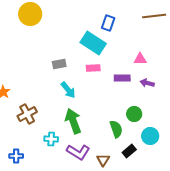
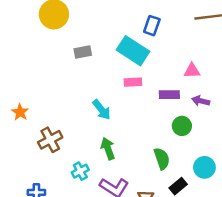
gray rectangle: (59, 64) -> (83, 52), moved
green circle: (134, 114) -> (182, 126), moved
green arrow: (73, 121) -> (108, 149), size x0.7
cyan cross: (51, 139) -> (80, 171), turned -32

